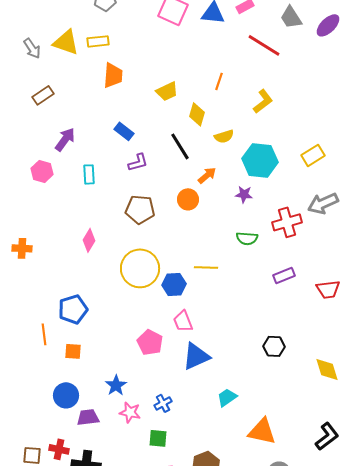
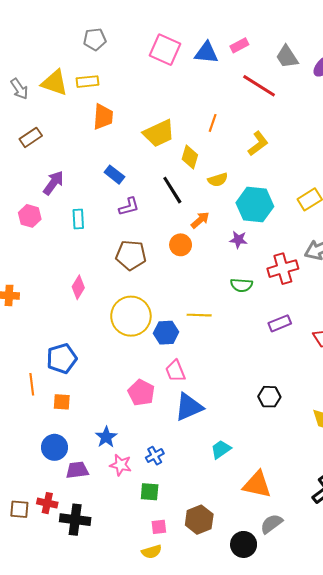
yellow trapezoid: (167, 91) -> (159, 133), size x1.4

